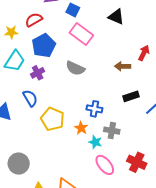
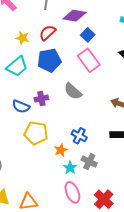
red semicircle: (34, 20) -> (48, 33), turned -30
purple cross: (38, 73) -> (41, 99), moved
blue semicircle: (30, 98) -> (21, 106), turned 126
yellow pentagon: (52, 119) -> (36, 133), turned -30

